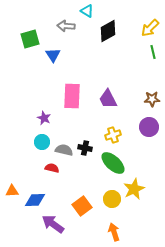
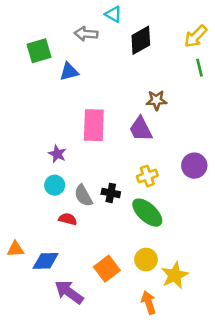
blue triangle: (53, 55) -> (69, 72), turned 49
brown star: (152, 99) -> (156, 100), moved
gray semicircle: (64, 150) -> (83, 196), turned -132
yellow star: (134, 189) -> (175, 275), moved

